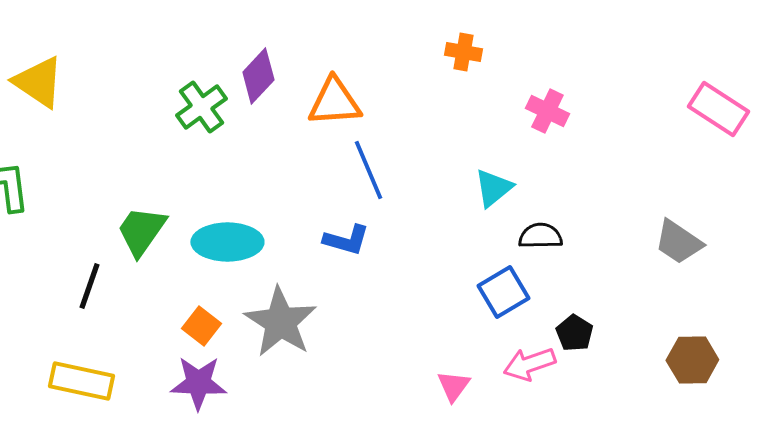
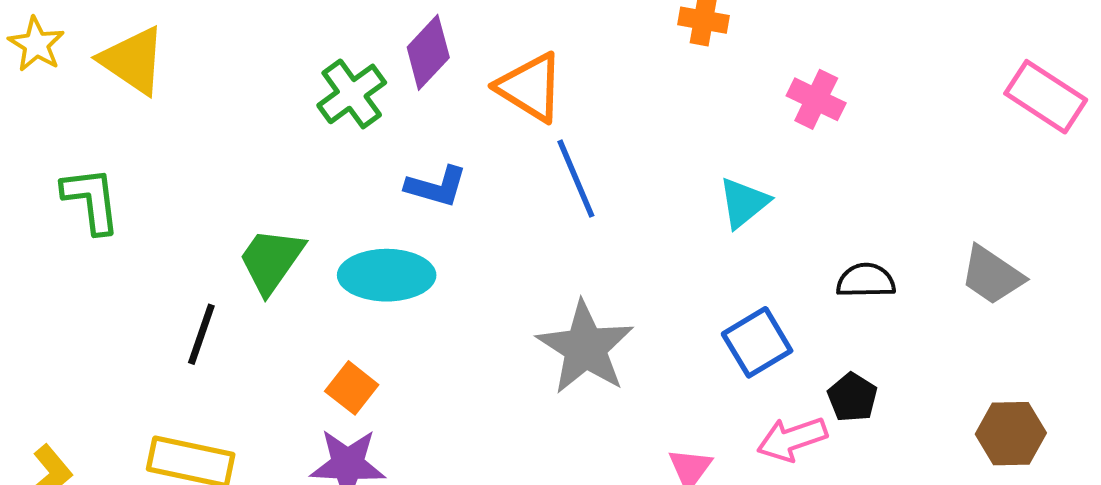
orange triangle: (334, 102) -> (530, 87), turned 36
black semicircle: (540, 236) -> (866, 281), moved
blue L-shape: (346, 240) -> (436, 187), moved
gray star: (280, 322) -> (585, 348), moved

